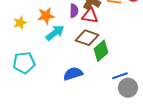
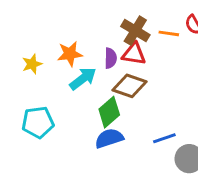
purple semicircle: (74, 11) -> (111, 58), moved
green diamond: (101, 51) -> (109, 112), moved
blue line: (120, 76) -> (164, 138), moved

